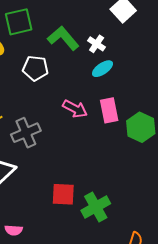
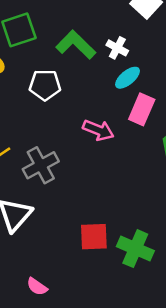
pink rectangle: (109, 110) -> (142, 109), moved, turned 40
green cross: (96, 207) -> (135, 249), turned -32
pink semicircle: (14, 230) -> (37, 287), turned 36

